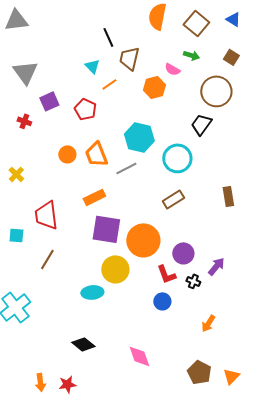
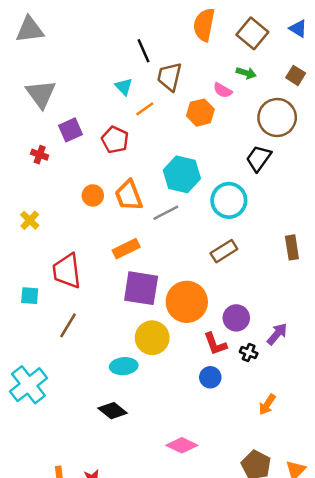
black diamond: (83, 344) -> (113, 411), moved
pink diamond: (139, 356) -> (182, 445), turned -45

